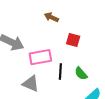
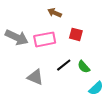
pink rectangle: (40, 57) -> (45, 39), moved
black line: (60, 72) -> (64, 65), turned 49

